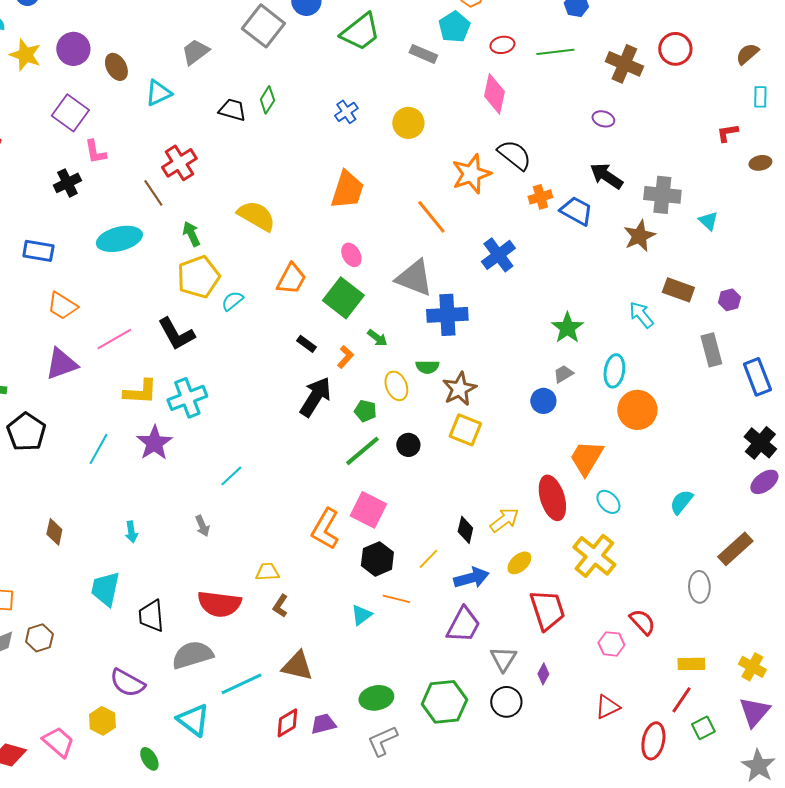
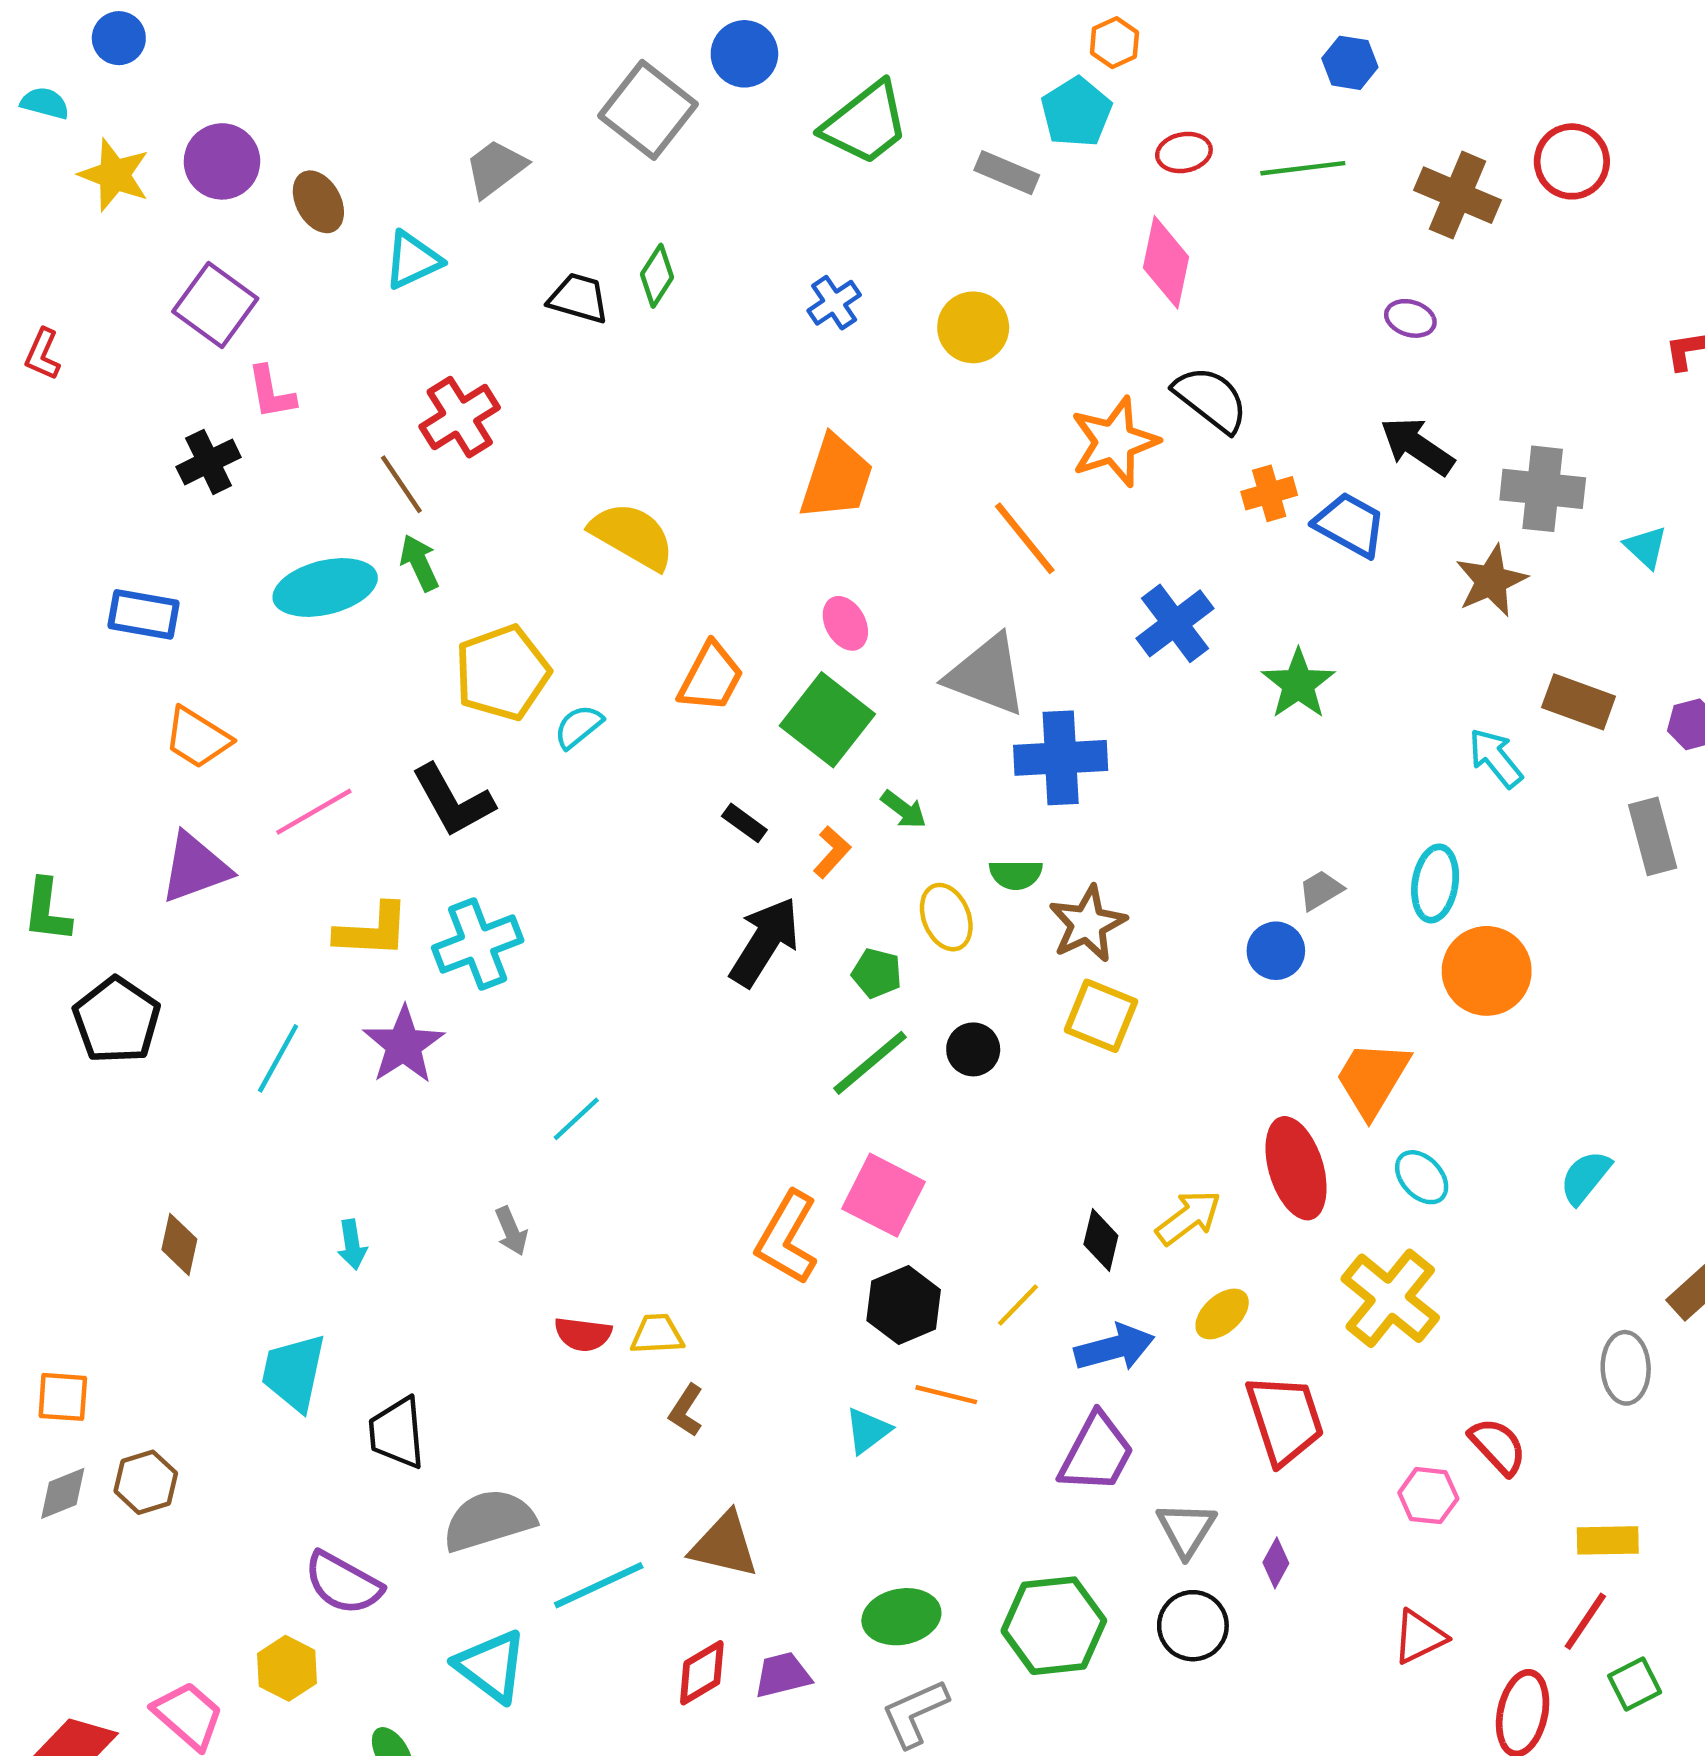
green arrow: (191, 234) -> (419, 563), moved
green star: (567, 328) -> (1298, 684), moved
red semicircle: (219, 604) -> (583, 1334), moved, size x0.6

